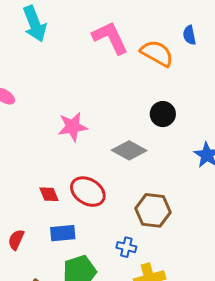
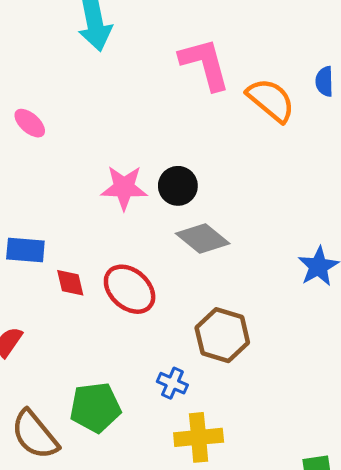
black circle: (163, 114) -> (178, 186), moved
blue rectangle: (63, 233) -> (25, 250), moved

